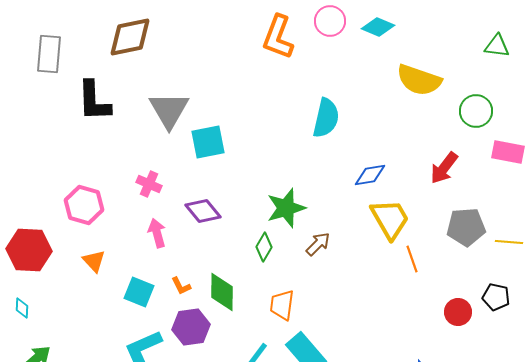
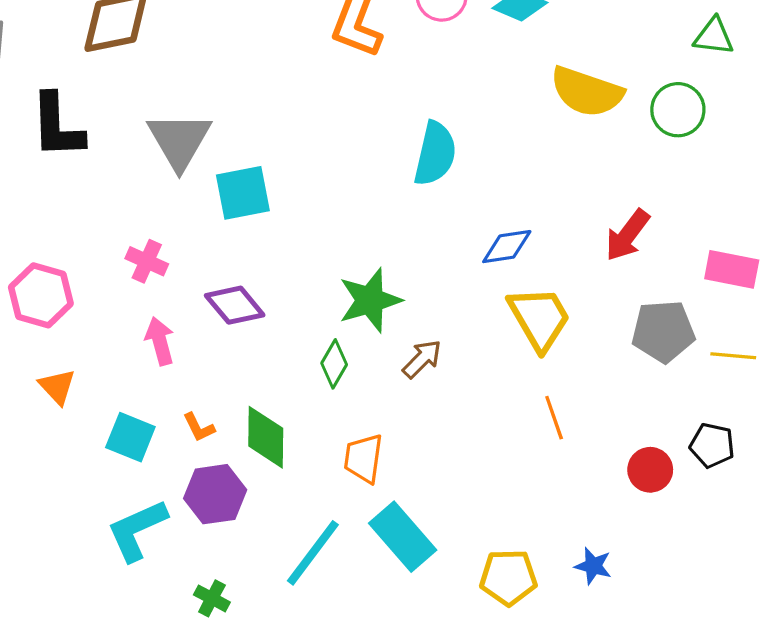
green circle: (476, 111) -> (678, 110), moved
pink rectangle: (508, 152) -> (732, 269), moved
orange line: (412, 259) -> (554, 418), moved

